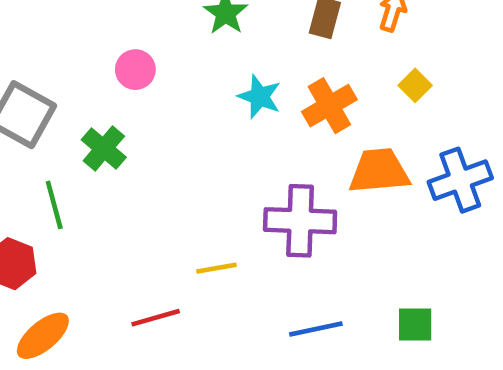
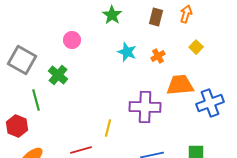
orange cross: (329, 106) -> (158, 56), size x0.6
blue cross: (460, 180) -> (210, 103), moved
yellow line: (217, 268) -> (108, 128), turned -66

